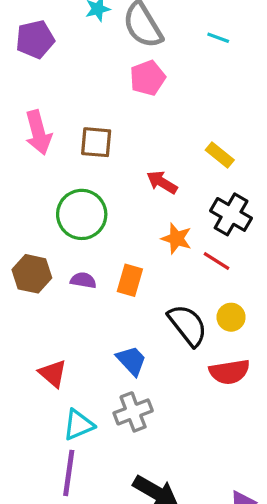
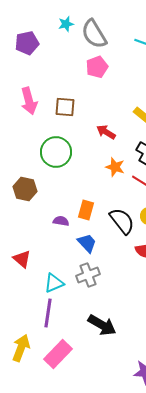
purple semicircle: (83, 280) -> (61, 221), moved
orange rectangle: (130, 280) -> (86, 210), moved
red triangle: (53, 373) -> (22, 259), moved

